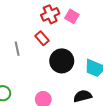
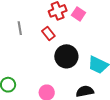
gray line: (17, 49) -> (20, 28), moved

